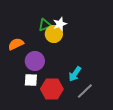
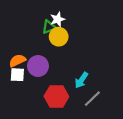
white star: (60, 24) -> (58, 19), moved
orange semicircle: (16, 44) -> (17, 61), moved
white square: (31, 80) -> (17, 75), moved

